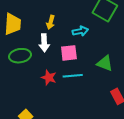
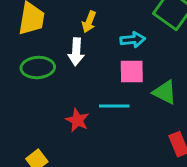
pink square: (69, 53) -> (132, 71), moved
red star: (49, 78) -> (77, 120), moved

